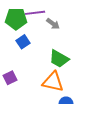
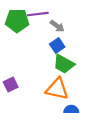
blue square: (23, 42) -> (57, 46), moved

